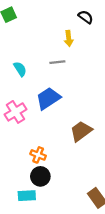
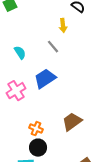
gray line: (57, 62) -> (53, 47), turned 56
brown trapezoid: (81, 131) -> (72, 122), moved

